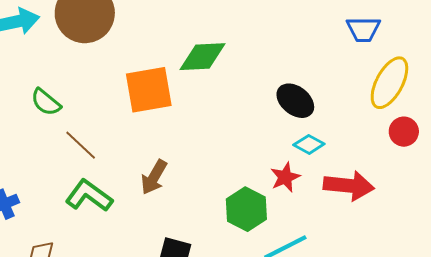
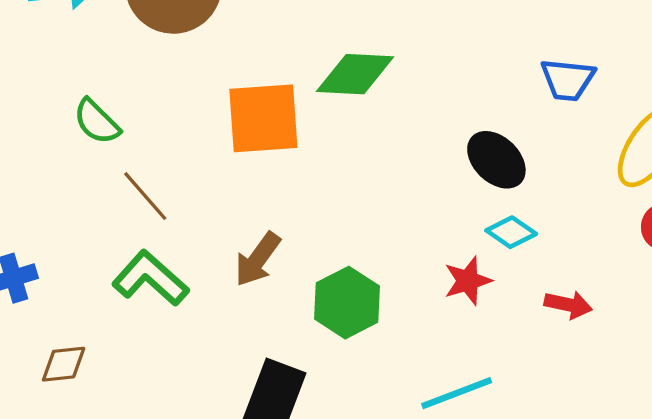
blue trapezoid: (363, 29) -> (568, 80), moved
red arrow: (349, 186) -> (568, 305), size x0.6
green hexagon: (246, 209) -> (347, 303), moved

